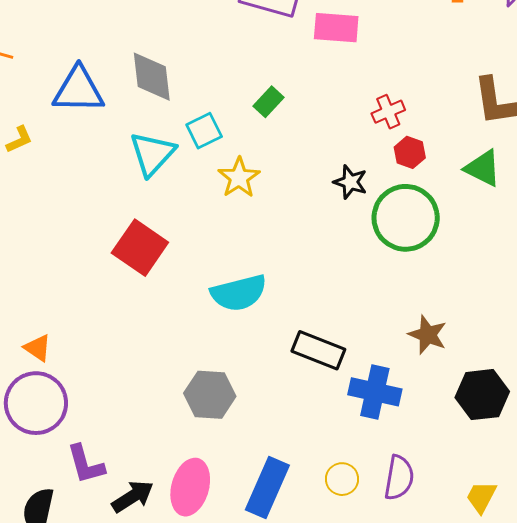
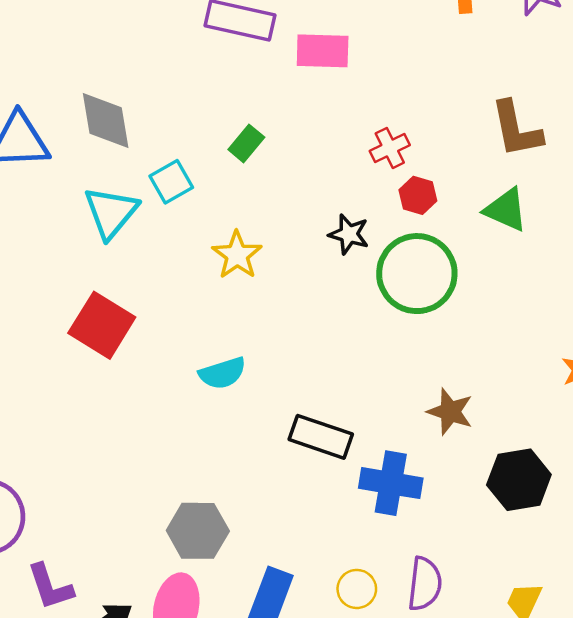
yellow star: (239, 178) -> (237, 255), moved
cyan semicircle: (239, 293) -> (222, 373), size x0.7
gray hexagon: (210, 395) -> (198, 531), moved

